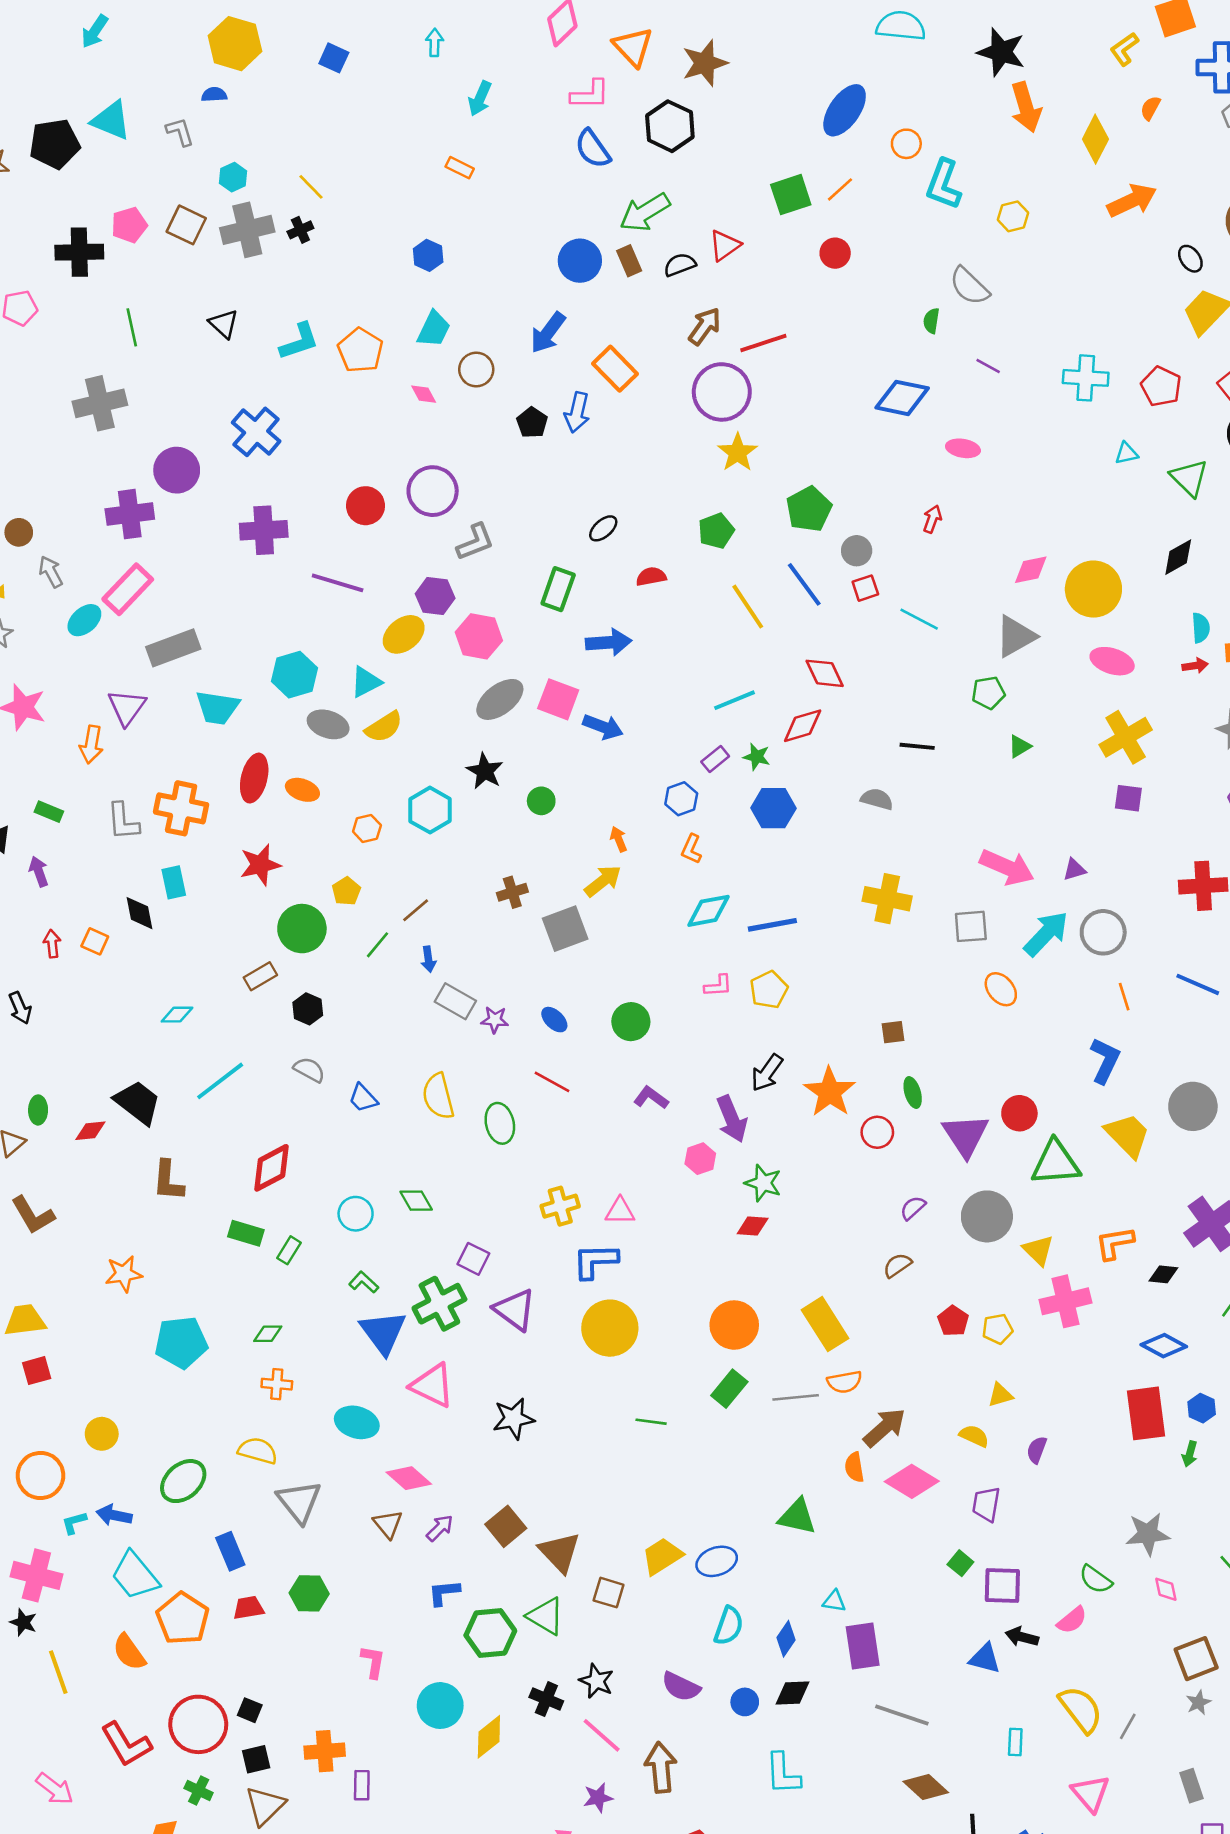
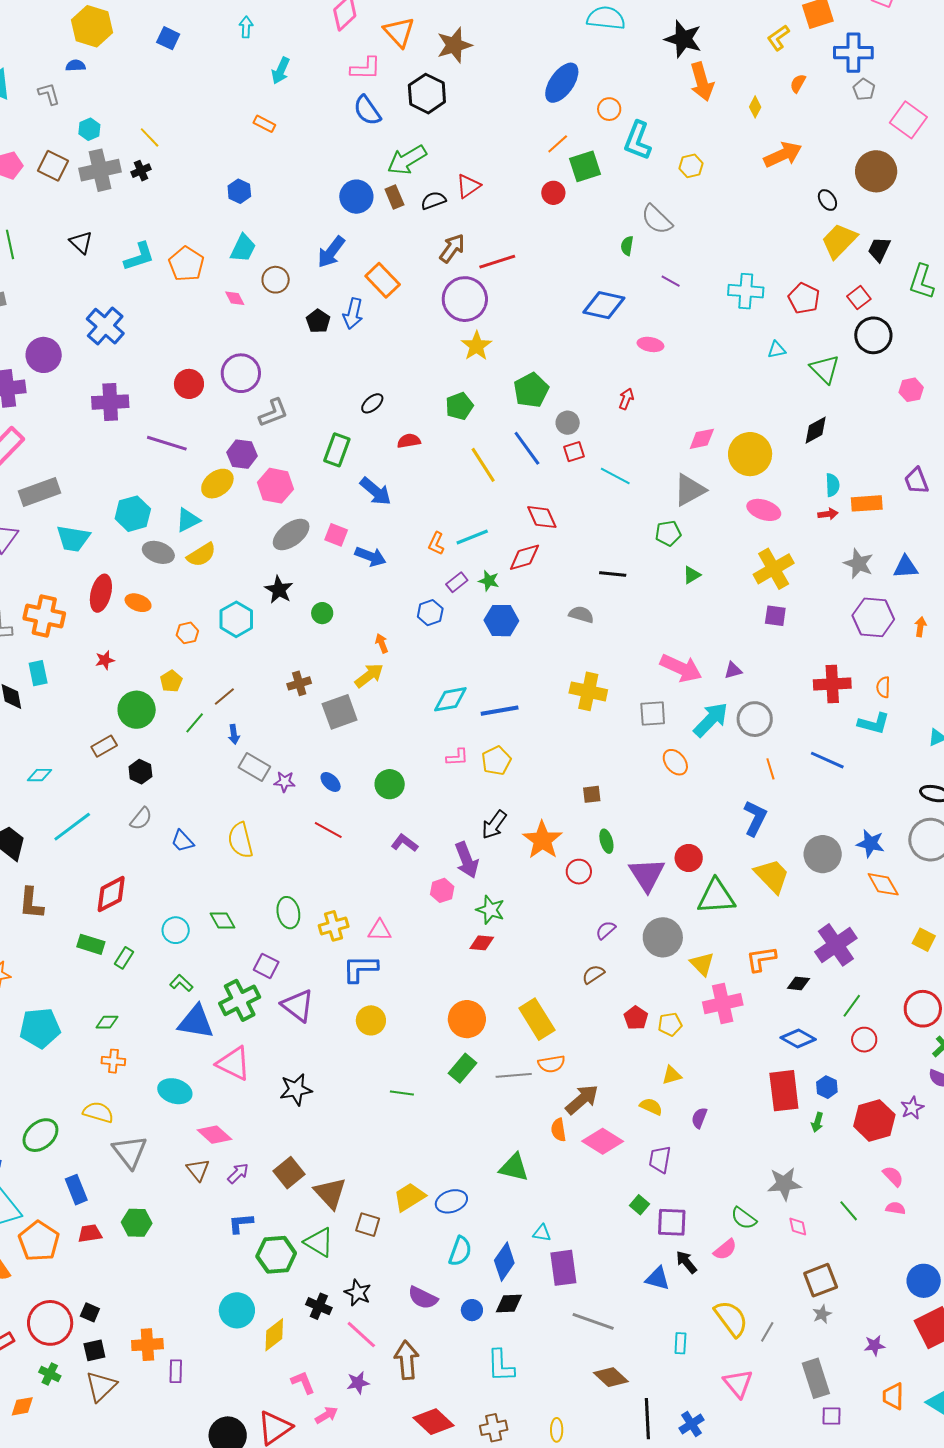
yellow diamond: (1095, 139) -> (755, 107), size x0.6
green square: (791, 195) -> (585, 166), moved
blue arrow: (609, 642) -> (376, 491), turned 44
pink square: (558, 699) -> (336, 535), size x0.7
orange L-shape: (691, 849) -> (436, 543), moved
red star: (260, 865) -> (105, 660), size x0.6
gray semicircle: (309, 1070) -> (141, 819), turned 100
green ellipse: (500, 1123) -> (288, 913), moved
yellow circle: (610, 1328) -> (371, 1020), size x0.7
blue triangle: (383, 1332) -> (196, 1022), turned -45
black arrow: (1022, 1637) -> (686, 1262), turned 35
blue diamond: (786, 1639) -> (504, 1262), size x1.4
pink L-shape: (373, 1662) -> (303, 1382), moved, turned -32
gray rectangle: (1191, 1786) -> (816, 1378), size x1.5

